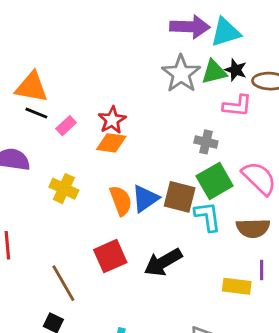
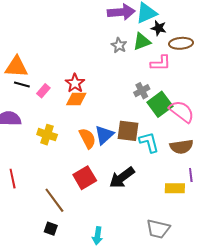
black star: (236, 70) -> (159, 28), moved
gray star: (181, 74) -> (119, 45), size x0.6
gray cross: (206, 142) -> (142, 91), turned -35
green square: (215, 181) -> (160, 104), moved

